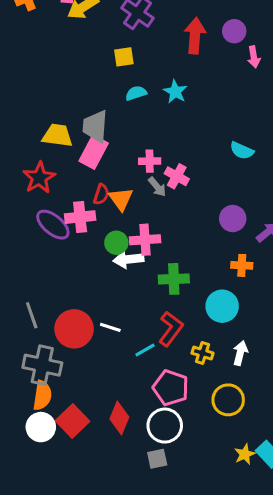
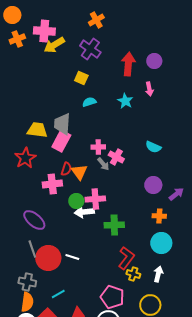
yellow square: (124, 57) -> (81, 78), turned 32
pink arrow: (254, 57) -> (149, 89), moved
cyan star: (175, 92) -> (125, 101), moved
cyan semicircle: (242, 151) -> (153, 147), moved
purple ellipse: (53, 225) -> (34, 220), moved
cyan circle: (222, 306) -> (161, 243), moved
gray line: (32, 315) -> (32, 249), moved
red L-shape: (171, 329) -> (126, 258), moved
cyan line: (145, 350) -> (58, 294), moved
gray cross: (42, 365) -> (27, 282), size x0.7

